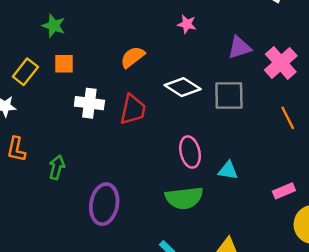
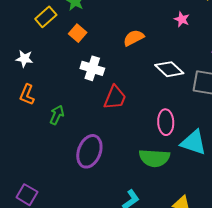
orange square: (64, 64) -> (78, 33), turned 30
yellow rectangle: (25, 72) -> (46, 17), moved
red trapezoid: (133, 109) -> (115, 98), moved
cyan triangle: (228, 170) -> (194, 142), size x1.6

